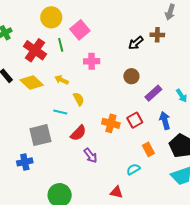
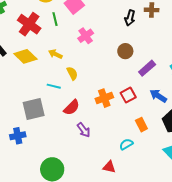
black arrow: (136, 43) -> (130, 18), turned -35
pink cross: (92, 61) -> (86, 36), turned -35
blue arrow: (165, 121) -> (158, 96), turned -42
orange cross: (111, 123) -> (104, 98), turned -36

